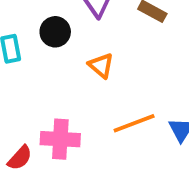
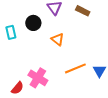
pink cross: (60, 139) -> (38, 78), turned 30

